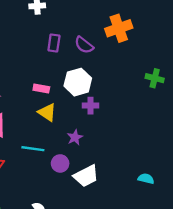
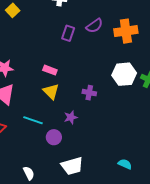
purple semicircle: (84, 45) -> (94, 26), moved, turned -84
white hexagon: (78, 82) -> (124, 74), moved
white trapezoid: (86, 176) -> (72, 166), moved

